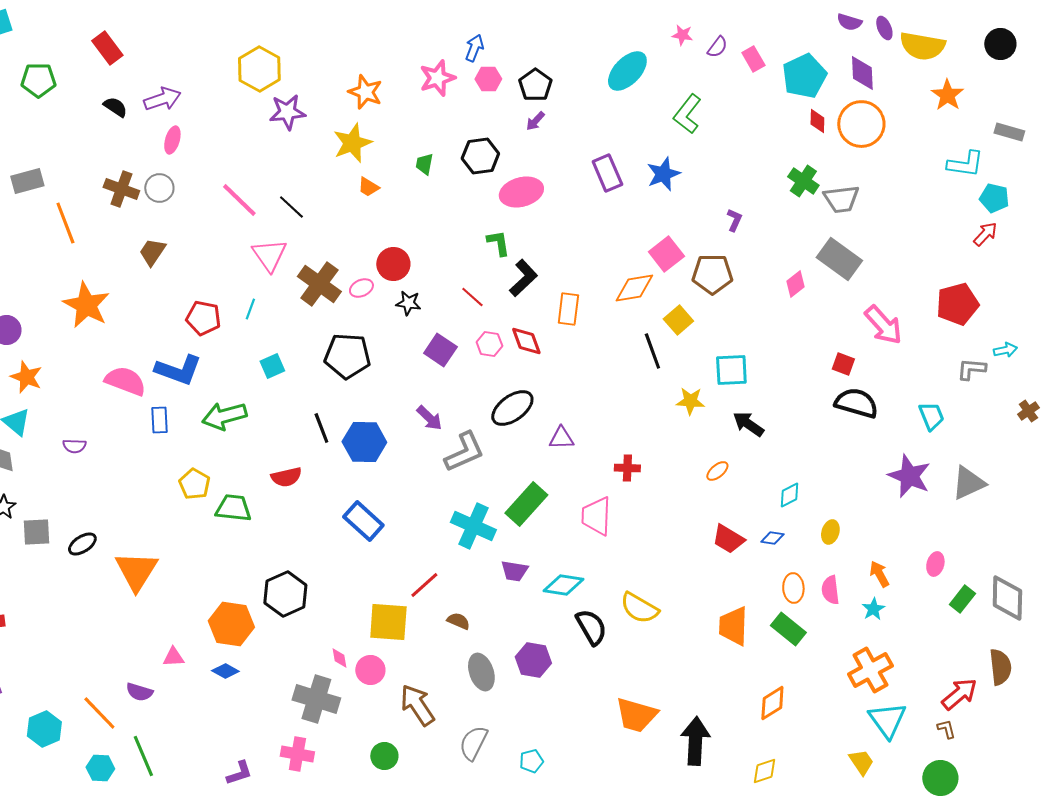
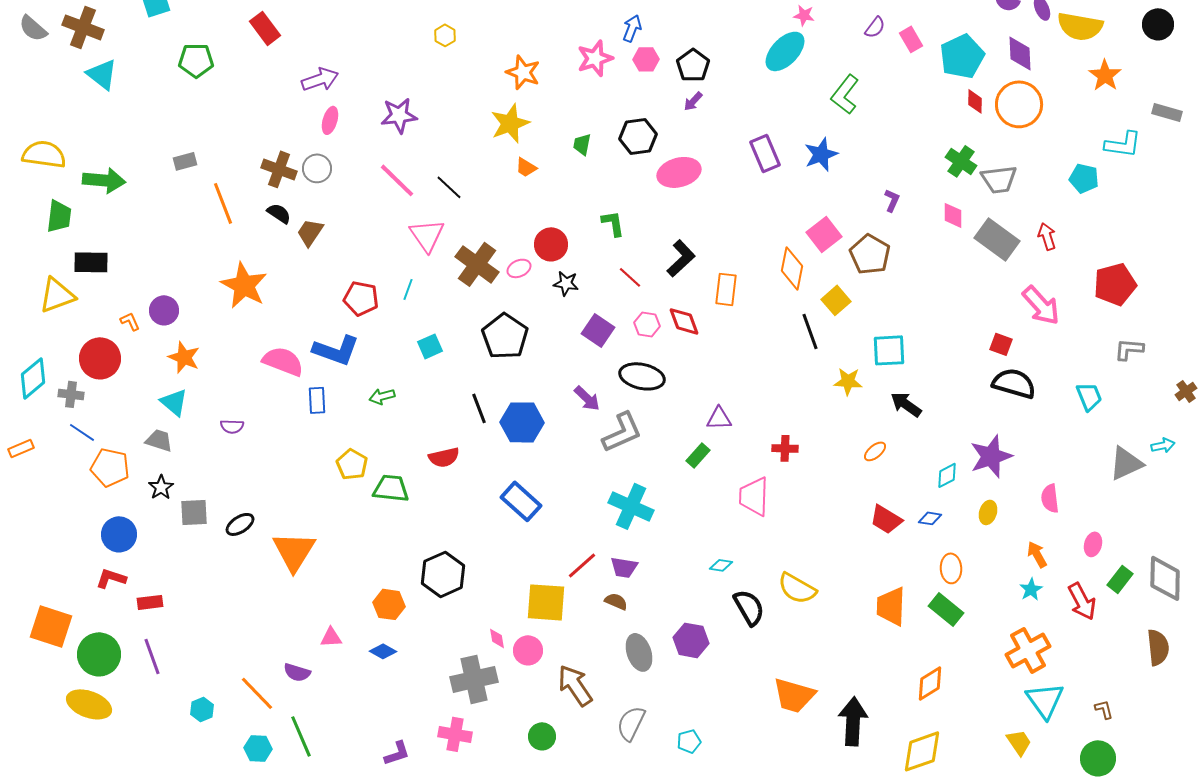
pink star: (682, 35) -> (804, 15), moved
yellow hexagon: (259, 69) -> (445, 35), moved, size x0.5
black semicircle: (115, 107) -> (279, 213), moved
purple star: (287, 112) -> (399, 115), moved
gray rectangle: (27, 181) -> (185, 161), size x0.7
cyan pentagon: (994, 198) -> (1084, 178), moved
red arrow: (985, 234) -> (1047, 236), moved, turned -60
green L-shape: (498, 243) -> (613, 223), moved
brown pentagon: (712, 274) -> (870, 254), turned 30
pink diamond: (795, 284) -> (953, 215), moved, turned -52
orange diamond: (634, 288) -> (792, 268), turned -69
cyan arrow: (1005, 350) -> (1163, 445), moved
black pentagon: (347, 356) -> (505, 336), turned 30
black ellipse: (512, 408) -> (642, 376), moved, turned 48
green arrow: (224, 416) -> (382, 396), size x0.6
purple star: (909, 476) -> (991, 456), moved, turned 30
green rectangle: (526, 504) -> (698, 455), moved, size x0.6
purple trapezoid: (514, 571) -> (624, 567), moved
cyan diamond: (563, 585) -> (721, 565), size x0.6
pink semicircle: (830, 590) -> (1050, 498), moved
orange hexagon: (231, 624) -> (389, 604), size x0.7
red arrow: (959, 694) -> (1082, 601), moved, turned 102
gray cross: (316, 699) -> (474, 679), turned -30
cyan hexagon: (44, 729) -> (202, 709), size x0.7
yellow diamond: (764, 771) -> (922, 751), size x1.6

